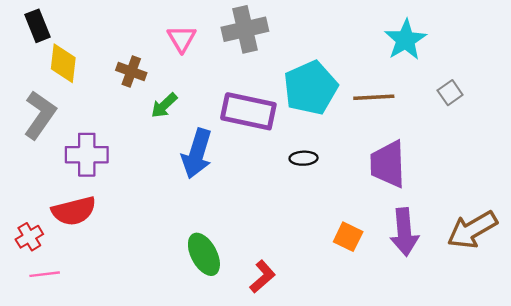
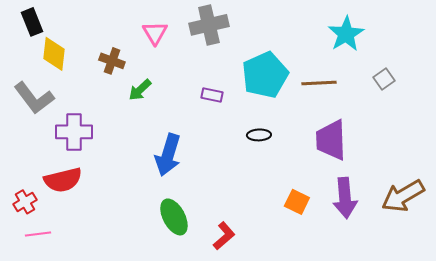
purple rectangle: (248, 111) -> (212, 95), size x0.5
gray L-shape: (40, 115) -> (34, 98), turned 108
blue arrow: (197, 154) -> (168, 155), moved

